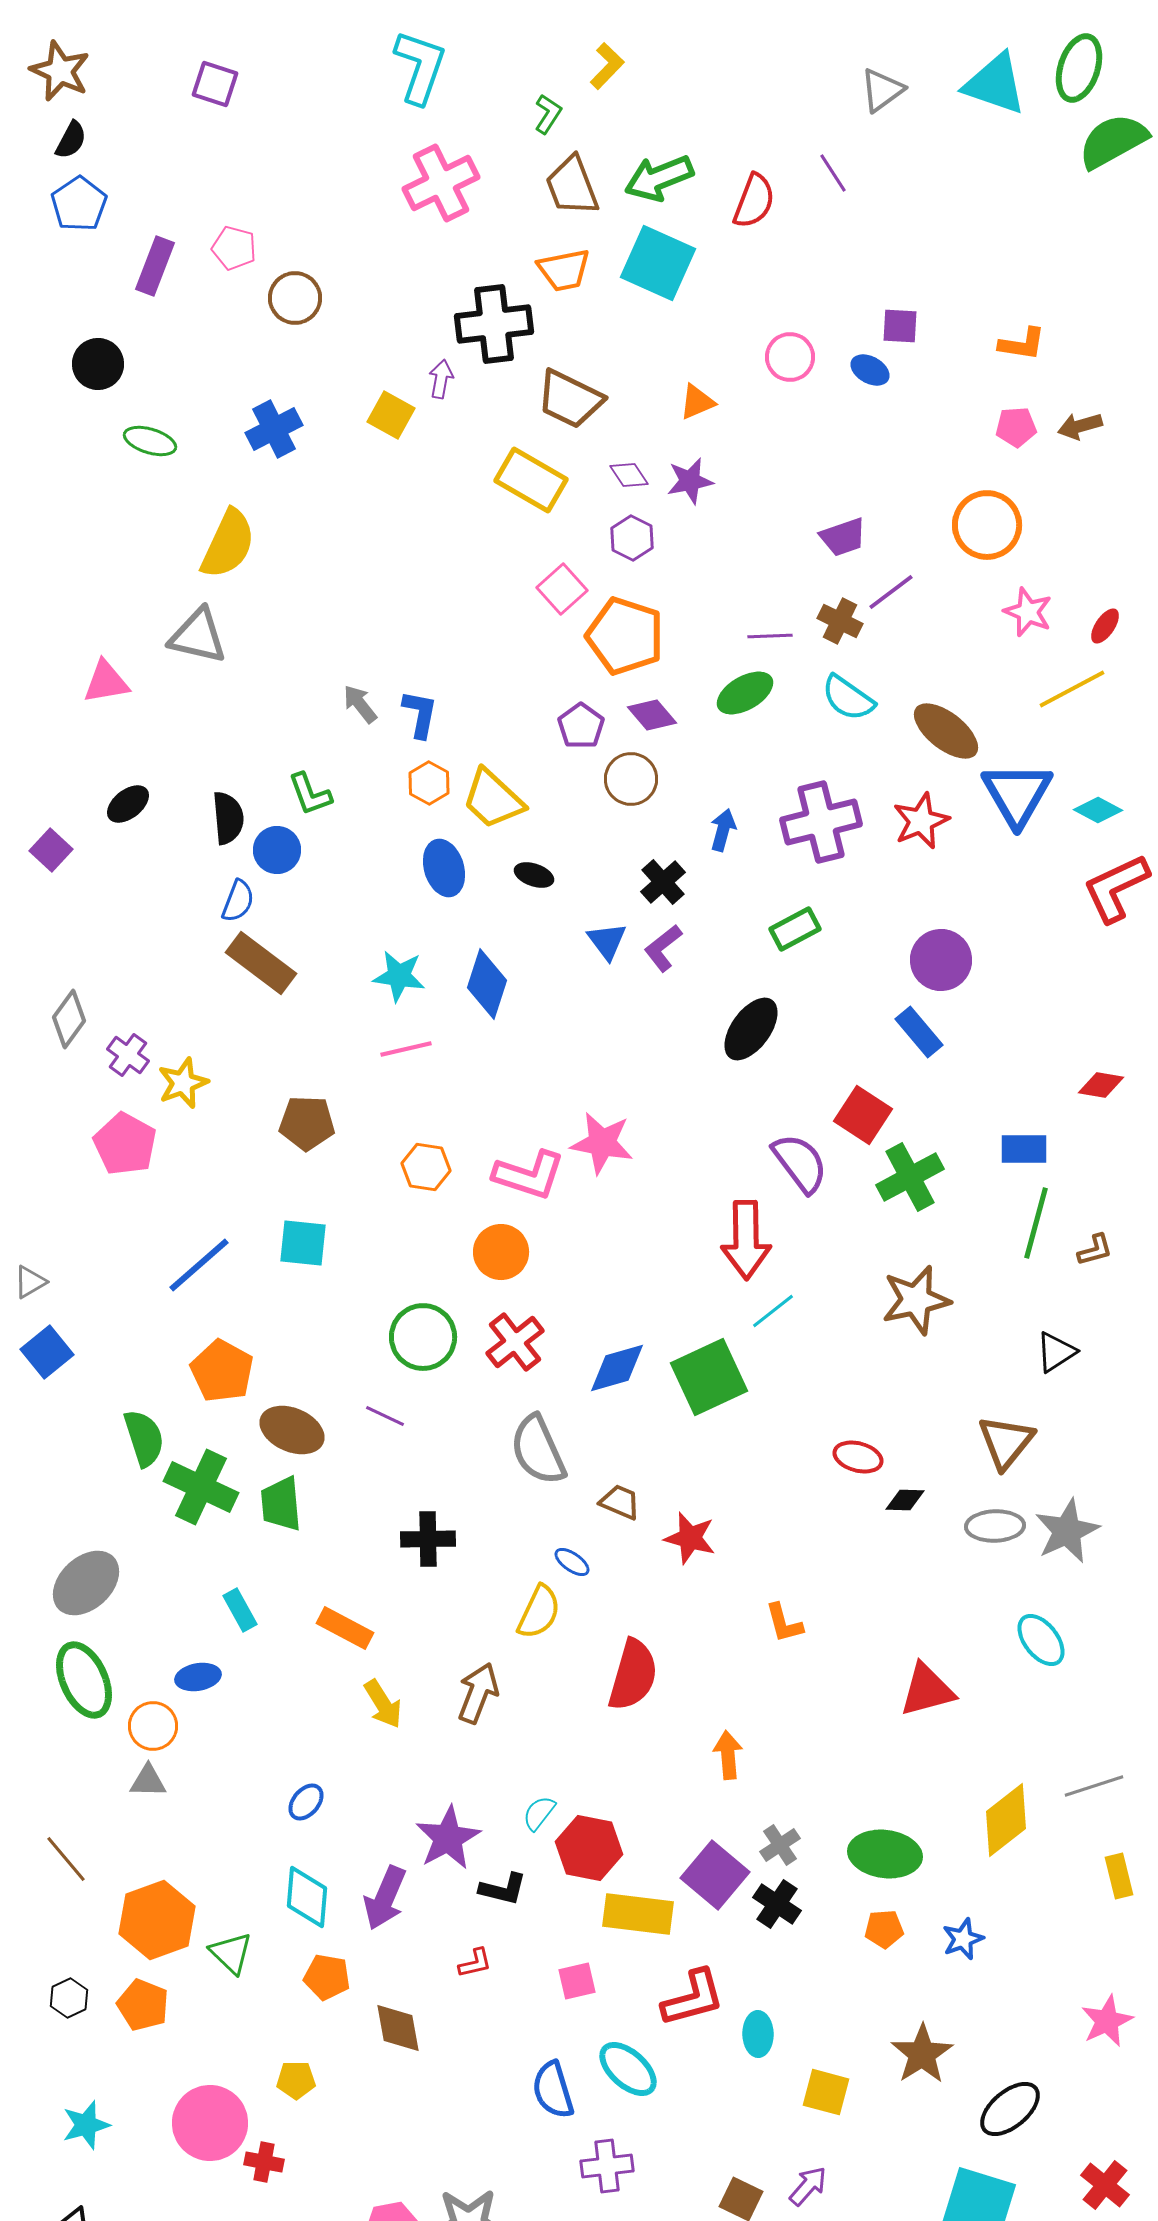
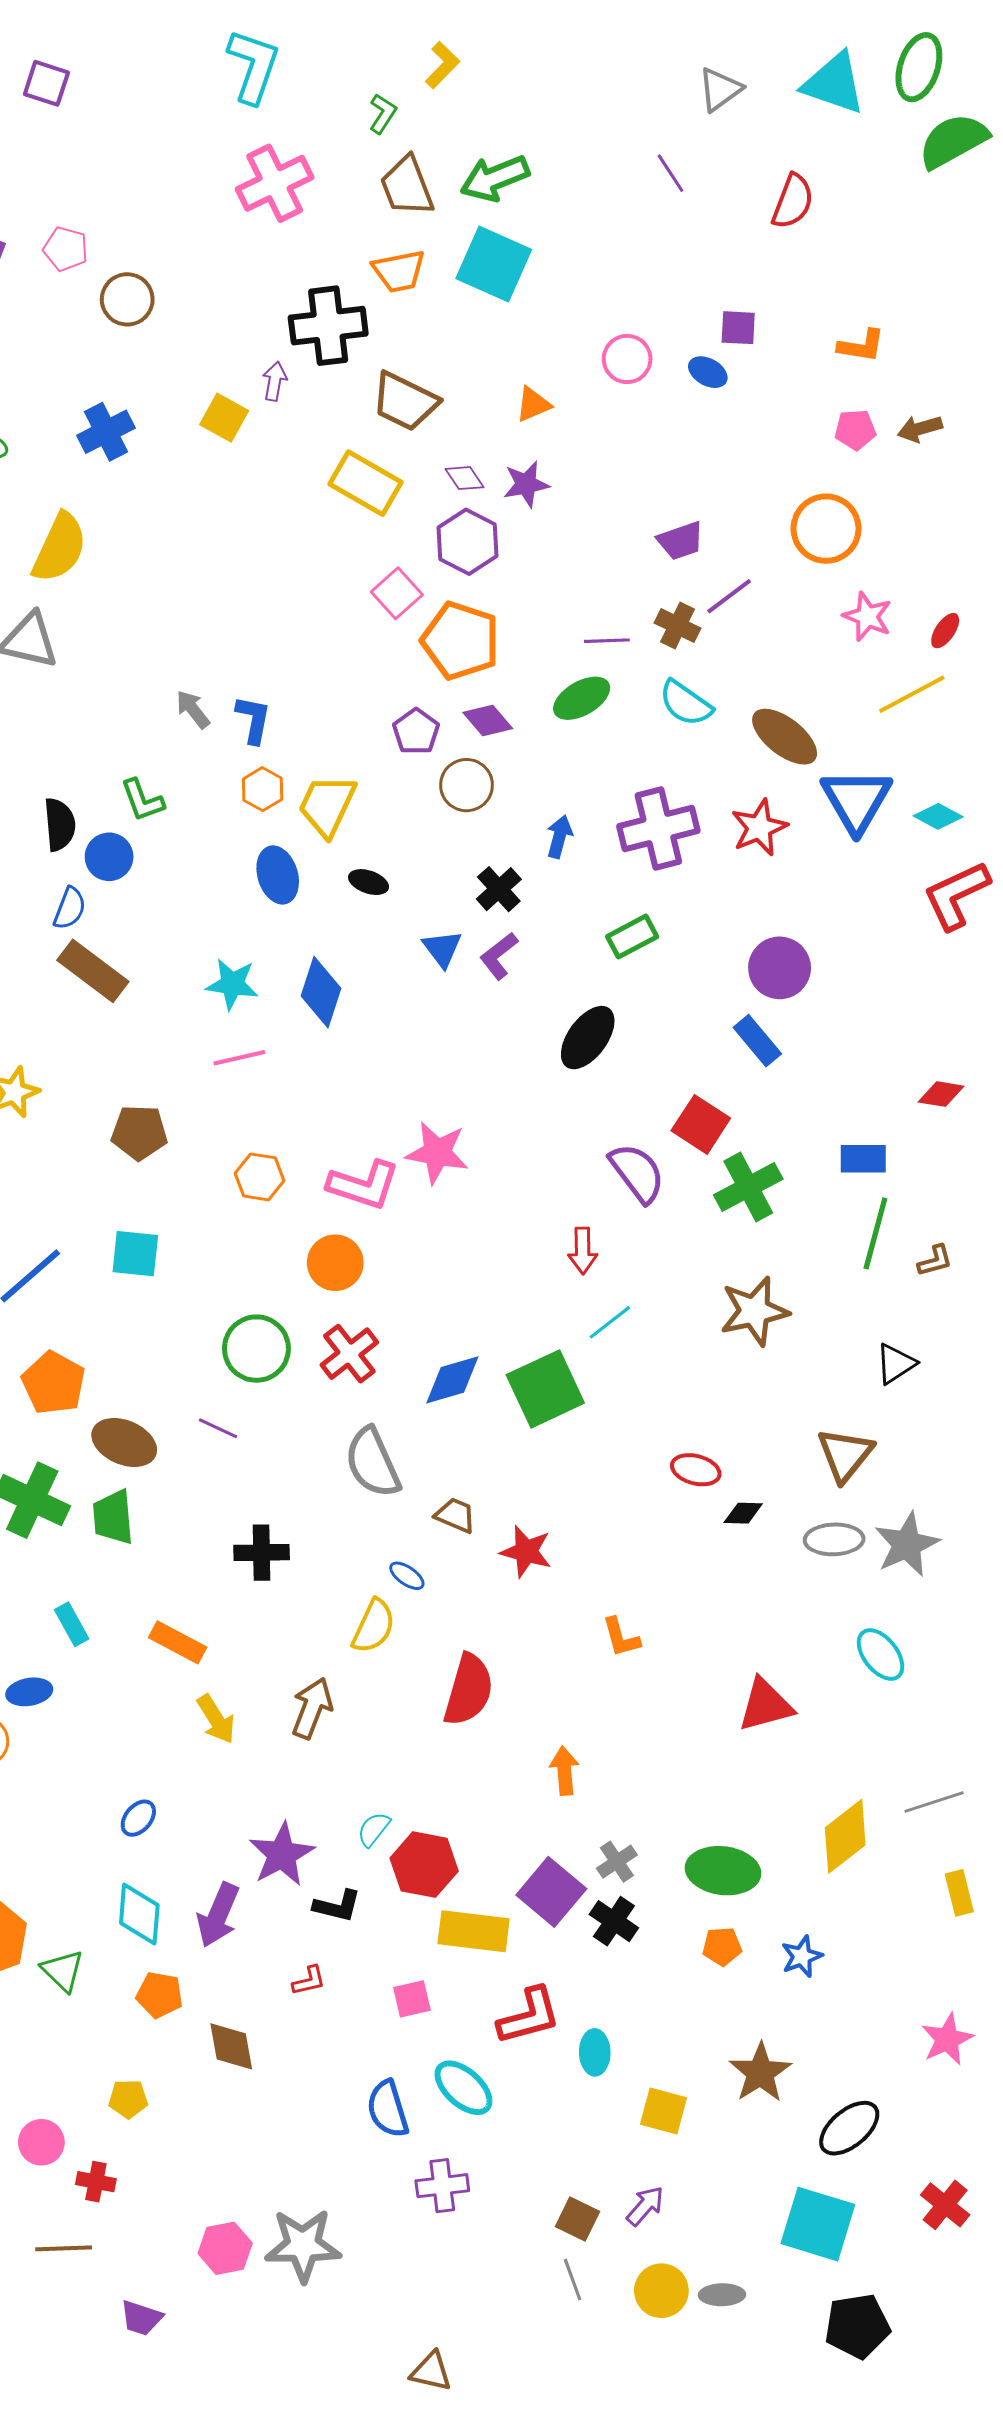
red semicircle: (754, 201) -> (793, 201), moved
purple hexagon: (632, 538) -> (468, 542), size x1.4
yellow trapezoid: (493, 799) -> (327, 805), turned 72
red arrow: (746, 1240) -> (583, 1251), size x0.6
pink circle: (210, 2123) -> (41, 2142), size x0.6

